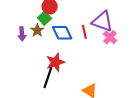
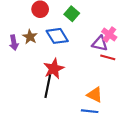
green square: (45, 18) -> (72, 14), moved
purple triangle: (102, 22) -> (100, 43), moved, size x0.7
red line: (84, 32) -> (108, 57), moved, turned -56

